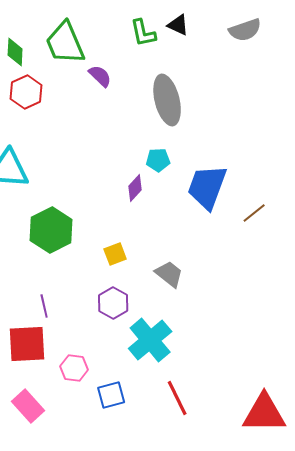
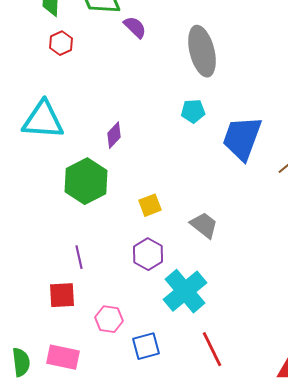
red hexagon: (26, 92) -> (61, 43), size x0.7
purple diamond: (135, 188) -> (114, 135), moved
red square: (27, 344) -> (62, 295), size x0.7
pink rectangle: (28, 406) -> (63, 357), turned -36

